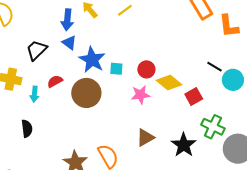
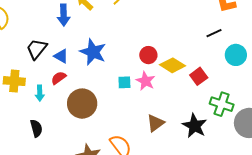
blue triangle: (69, 43) -> (61, 56), moved
black line: (214, 67) -> (214, 33), moved, turned -49
cyan square: (116, 69) -> (124, 82), moved
brown circle: (86, 93) -> (82, 104), moved
pink star: (141, 95) -> (146, 81), turned -30

